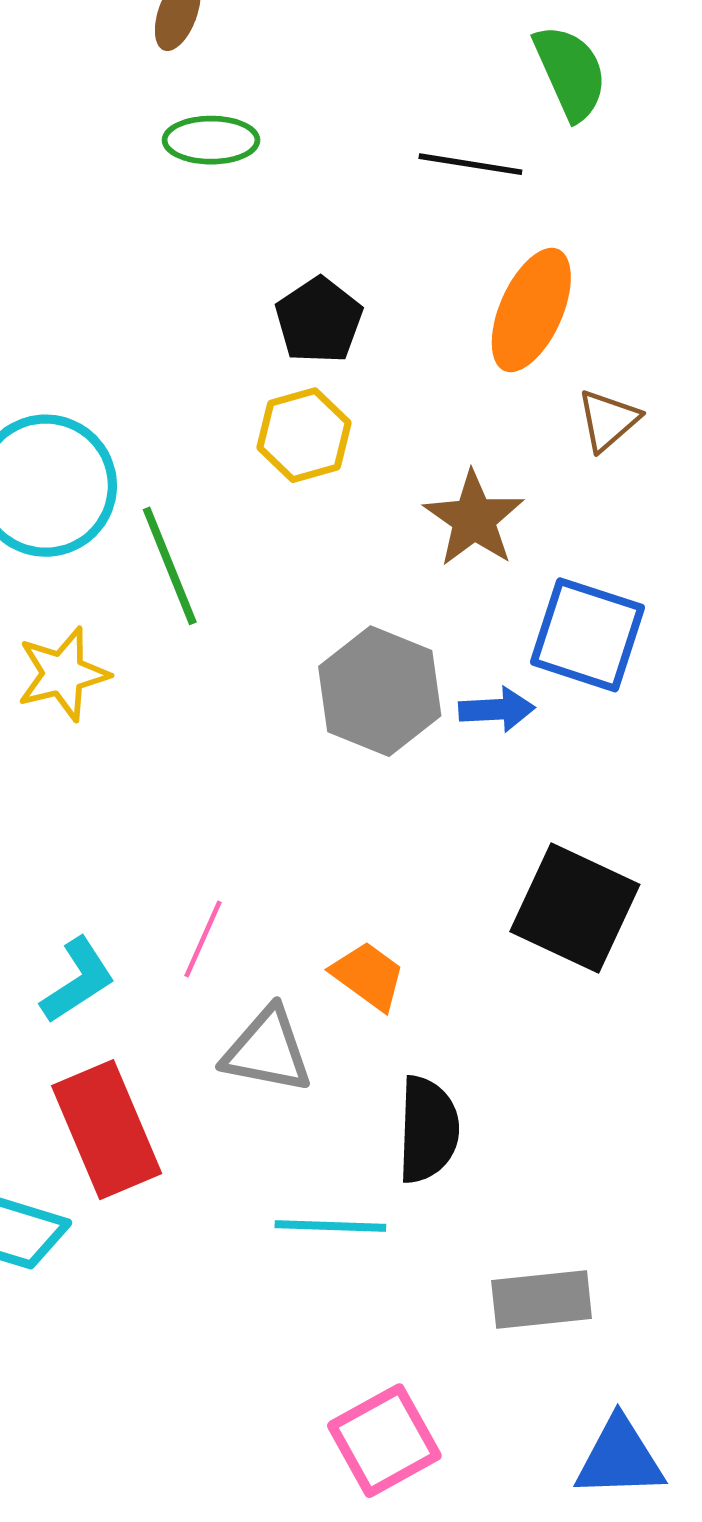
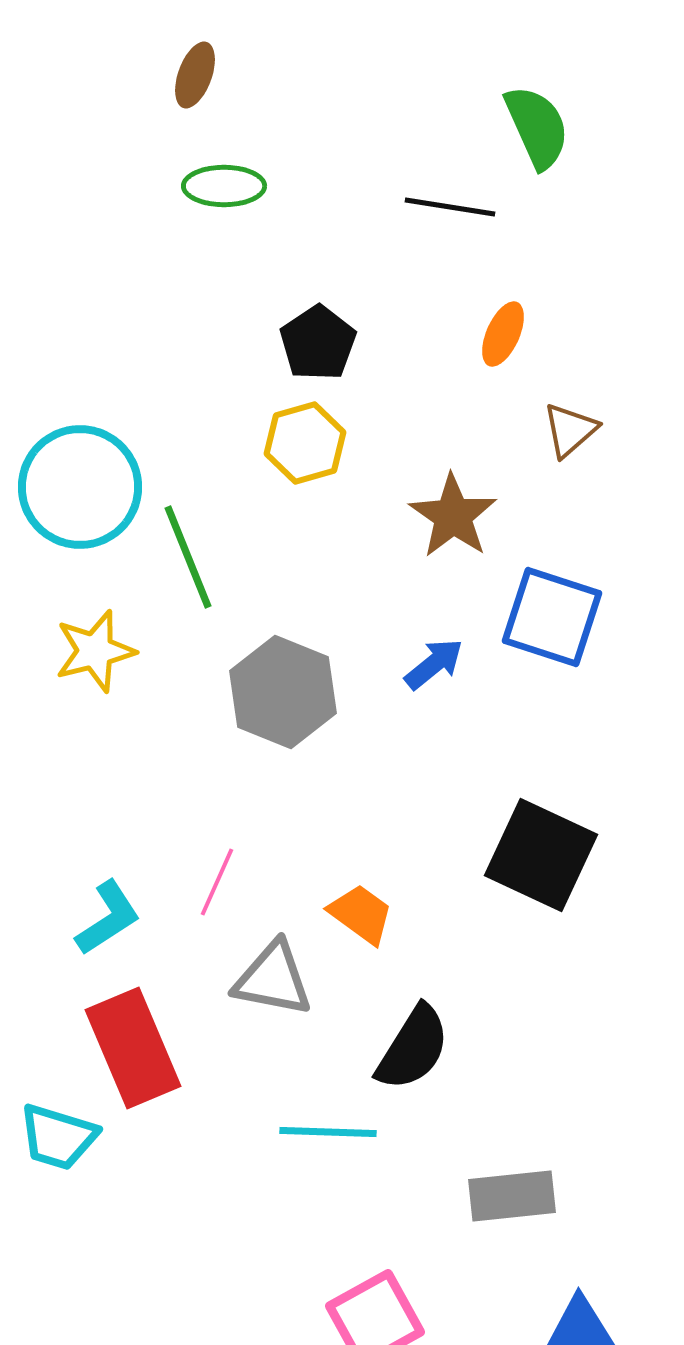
orange ellipse: (531, 310) -> (503, 334), size x0.6
gray hexagon: (380, 691) -> (283, 692), moved
blue arrow: (497, 709) -> (434, 664), moved, turned -36
black semicircle: (428, 1130) -> (413, 1048), turned 30

